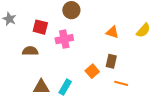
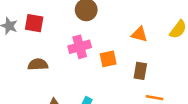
red square: (40, 27) -> (34, 23), moved
orange square: (92, 71) -> (108, 59), moved, turned 32

